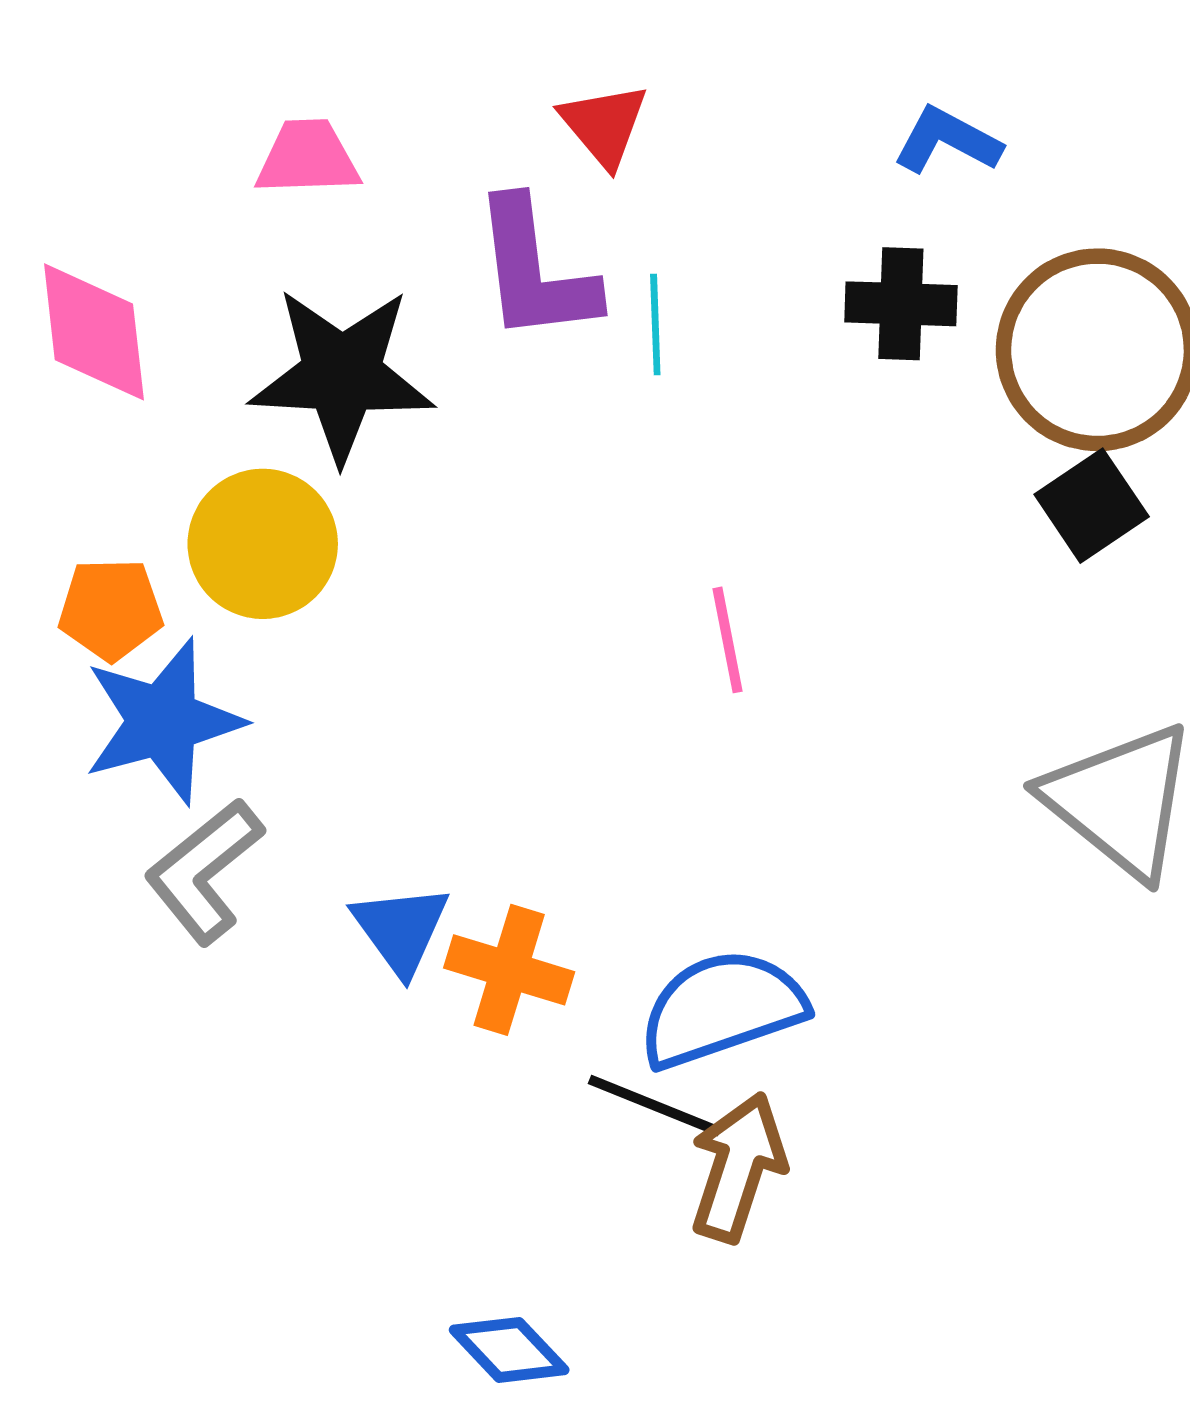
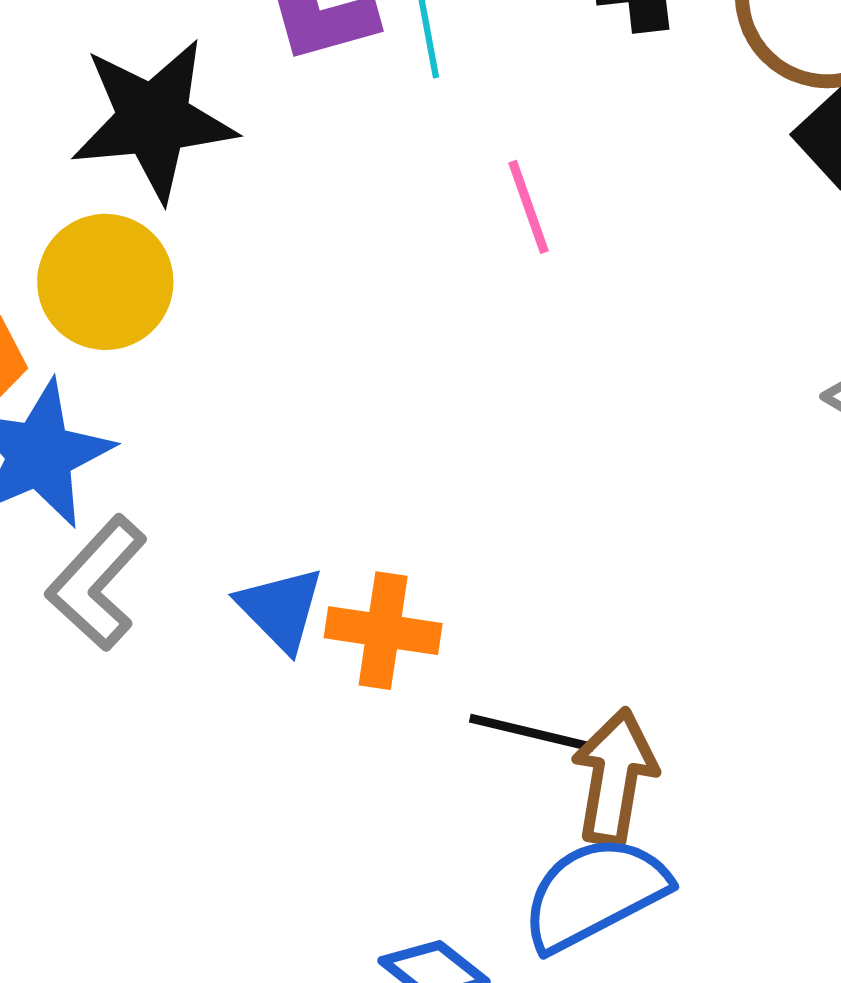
pink line: (727, 640) -> (529, 207), moved
blue semicircle: (722, 1008) -> (595, 893), moved

